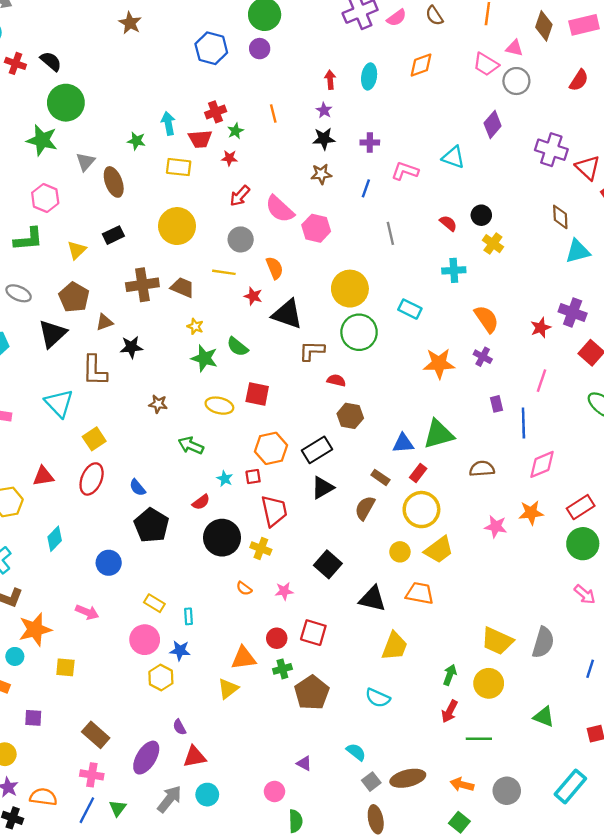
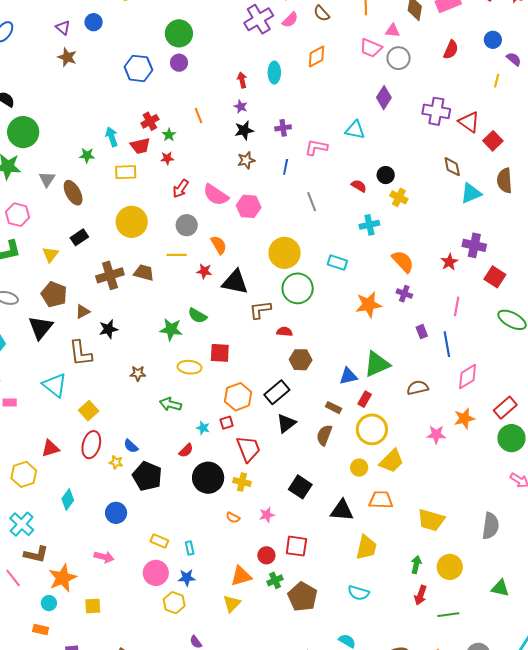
yellow star: (195, 326) -> (116, 462), moved
yellow trapezoid: (497, 641) -> (431, 520), moved

